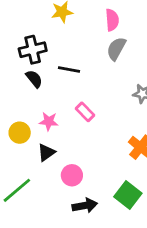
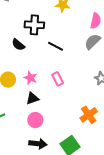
black semicircle: (34, 79) -> (18, 45), moved, turned 152
black triangle: (46, 152) -> (32, 98), moved

